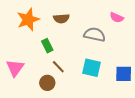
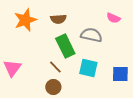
green rectangle: (47, 46) -> (65, 46), moved, size x1.6
brown circle: (47, 83) -> (53, 87), moved

